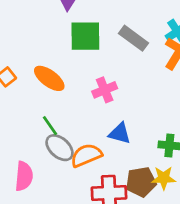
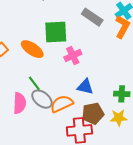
green square: (85, 36) -> (56, 32), moved
pink semicircle: (24, 176) -> (20, 103), moved
brown pentagon: (141, 182) -> (93, 113), moved

